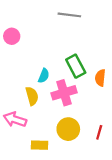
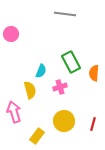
pink cross: (64, 93) -> (60, 87), size x0.6
pink arrow: (15, 119) -> (14, 112), turned 55
yellow rectangle: (39, 145) -> (37, 136), turned -56

